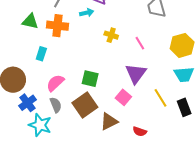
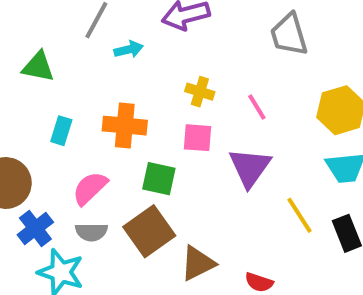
cyan arrow: (87, 13) -> (129, 49), moved
orange cross: (57, 26) -> (125, 126), moved
pink square: (123, 97) -> (198, 138), moved, turned -35
gray semicircle: (56, 105) -> (91, 232), turned 112

